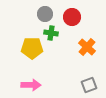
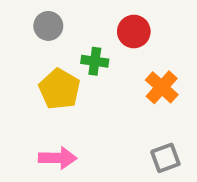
gray circle: (45, 14) -> (48, 26), moved
yellow pentagon: (32, 48) -> (59, 89), turned 30

